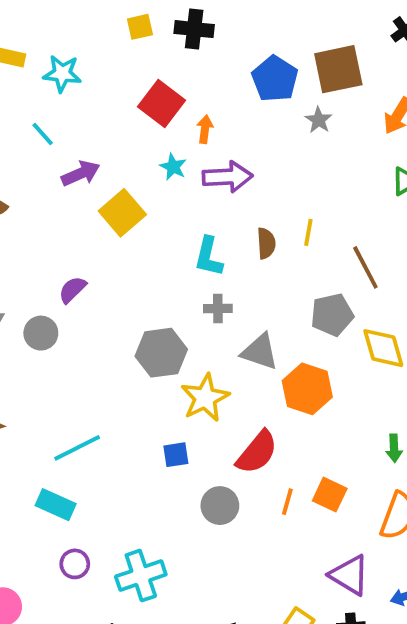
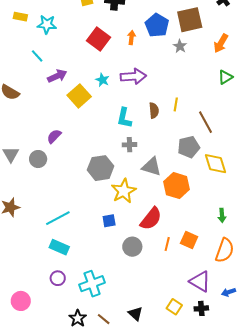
orange arrow: (205, 129) -> (131, 37), moved
cyan star: (173, 167) -> (102, 80), moved
cyan rectangle: (56, 505) -> (59, 247), moved

